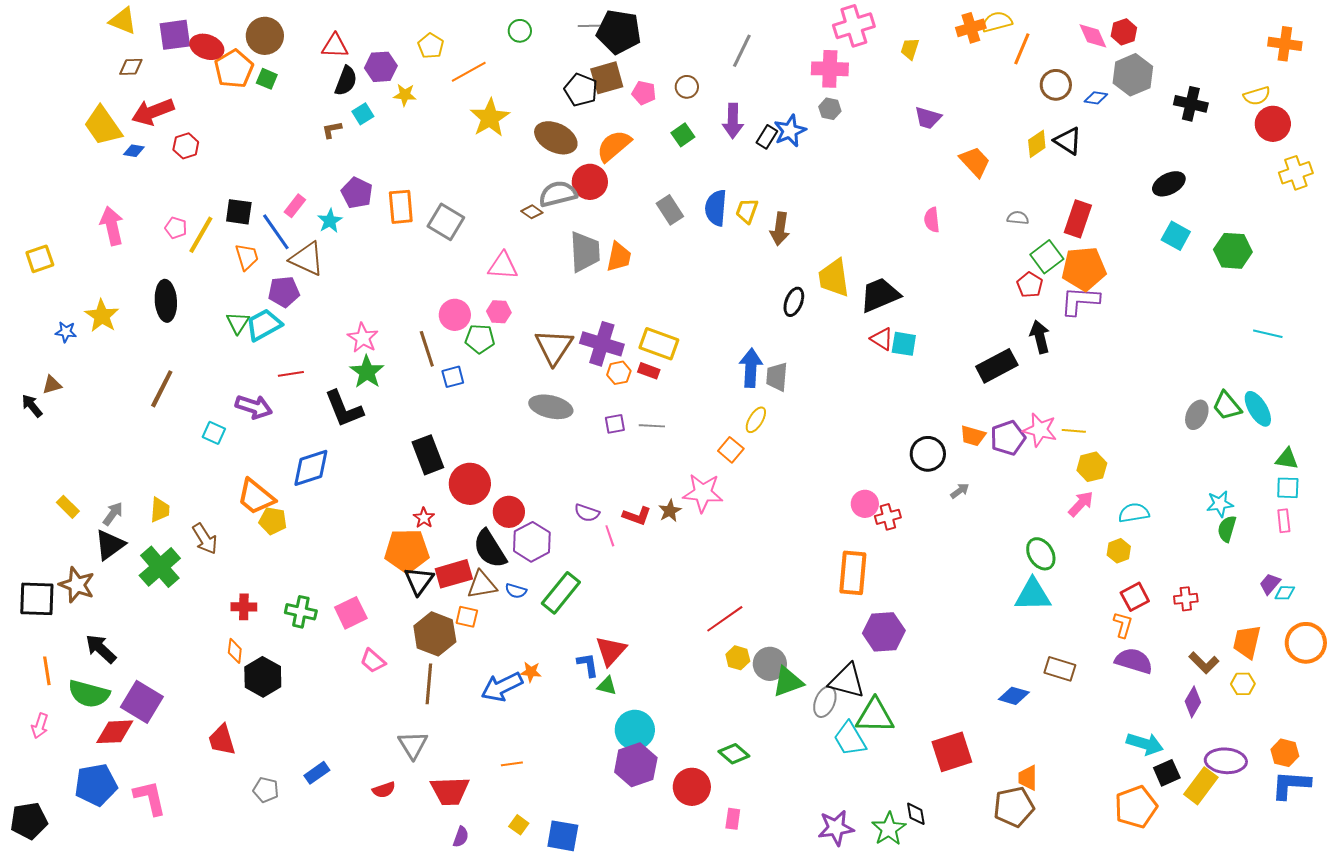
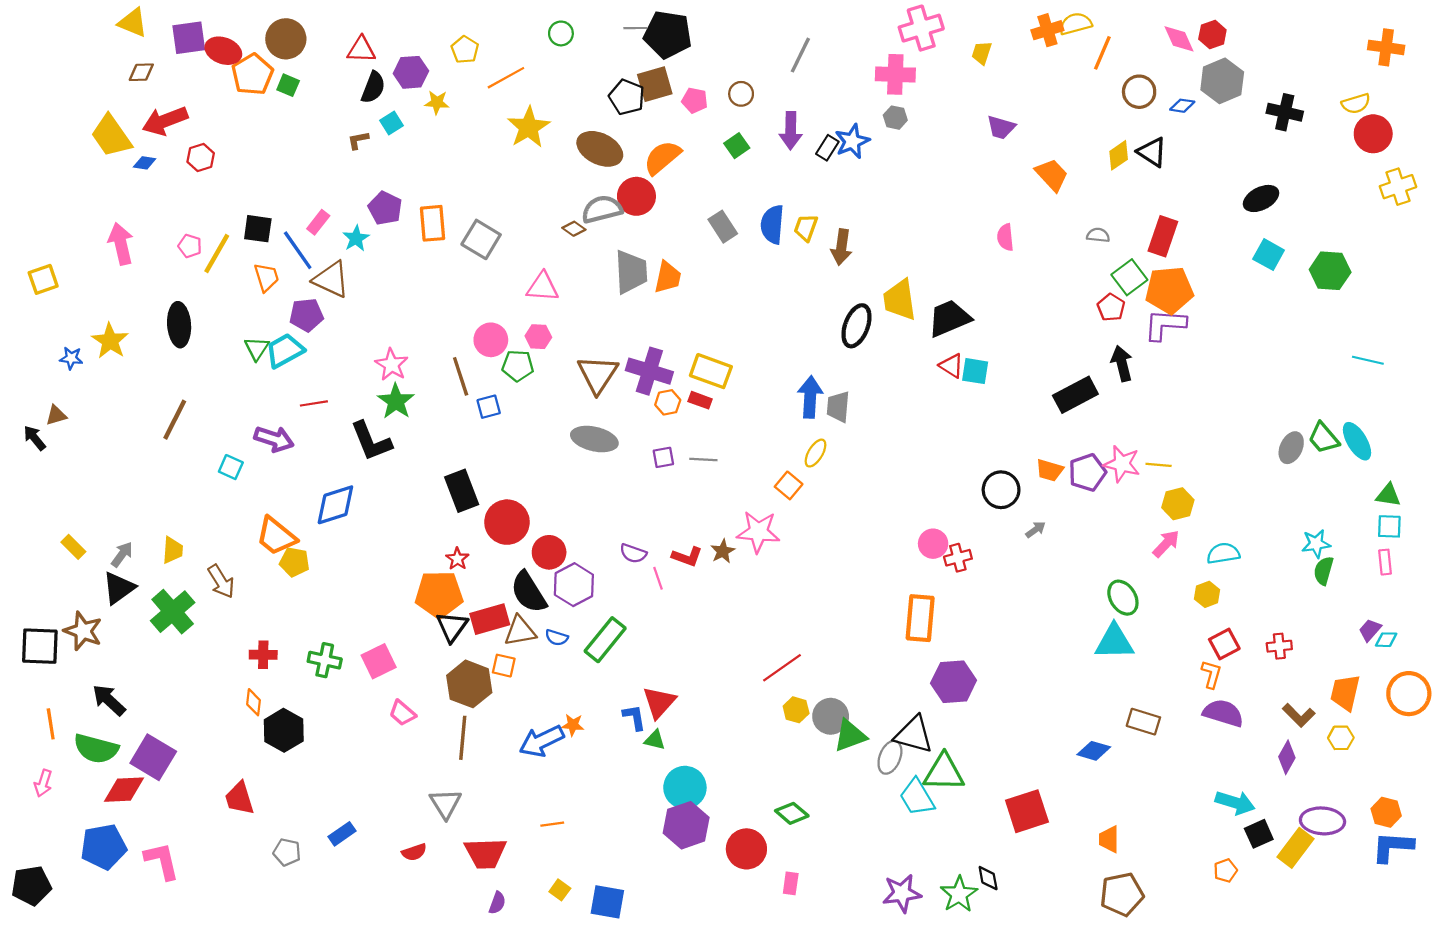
black ellipse: (794, 302) -> (856, 326), size x1.4
brown pentagon: (1014, 807) -> (1122, 894), moved
orange pentagon: (1136, 807) -> (1225, 871), size x0.5

